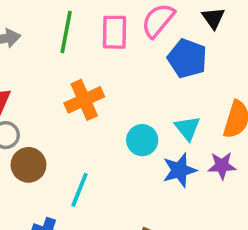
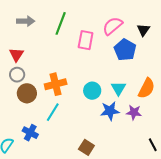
pink rectangle: (115, 32) -> (86, 40), moved
orange cross: (84, 100) -> (56, 84), moved

